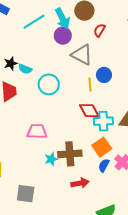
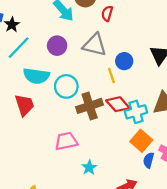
cyan line: (34, 22) -> (19, 48), moved
purple circle: (63, 36) -> (57, 46), moved
black star: (11, 63) -> (12, 25), moved
cyan semicircle: (25, 69) -> (36, 76), size x1.6
brown cross: (70, 154) -> (90, 106), moved

